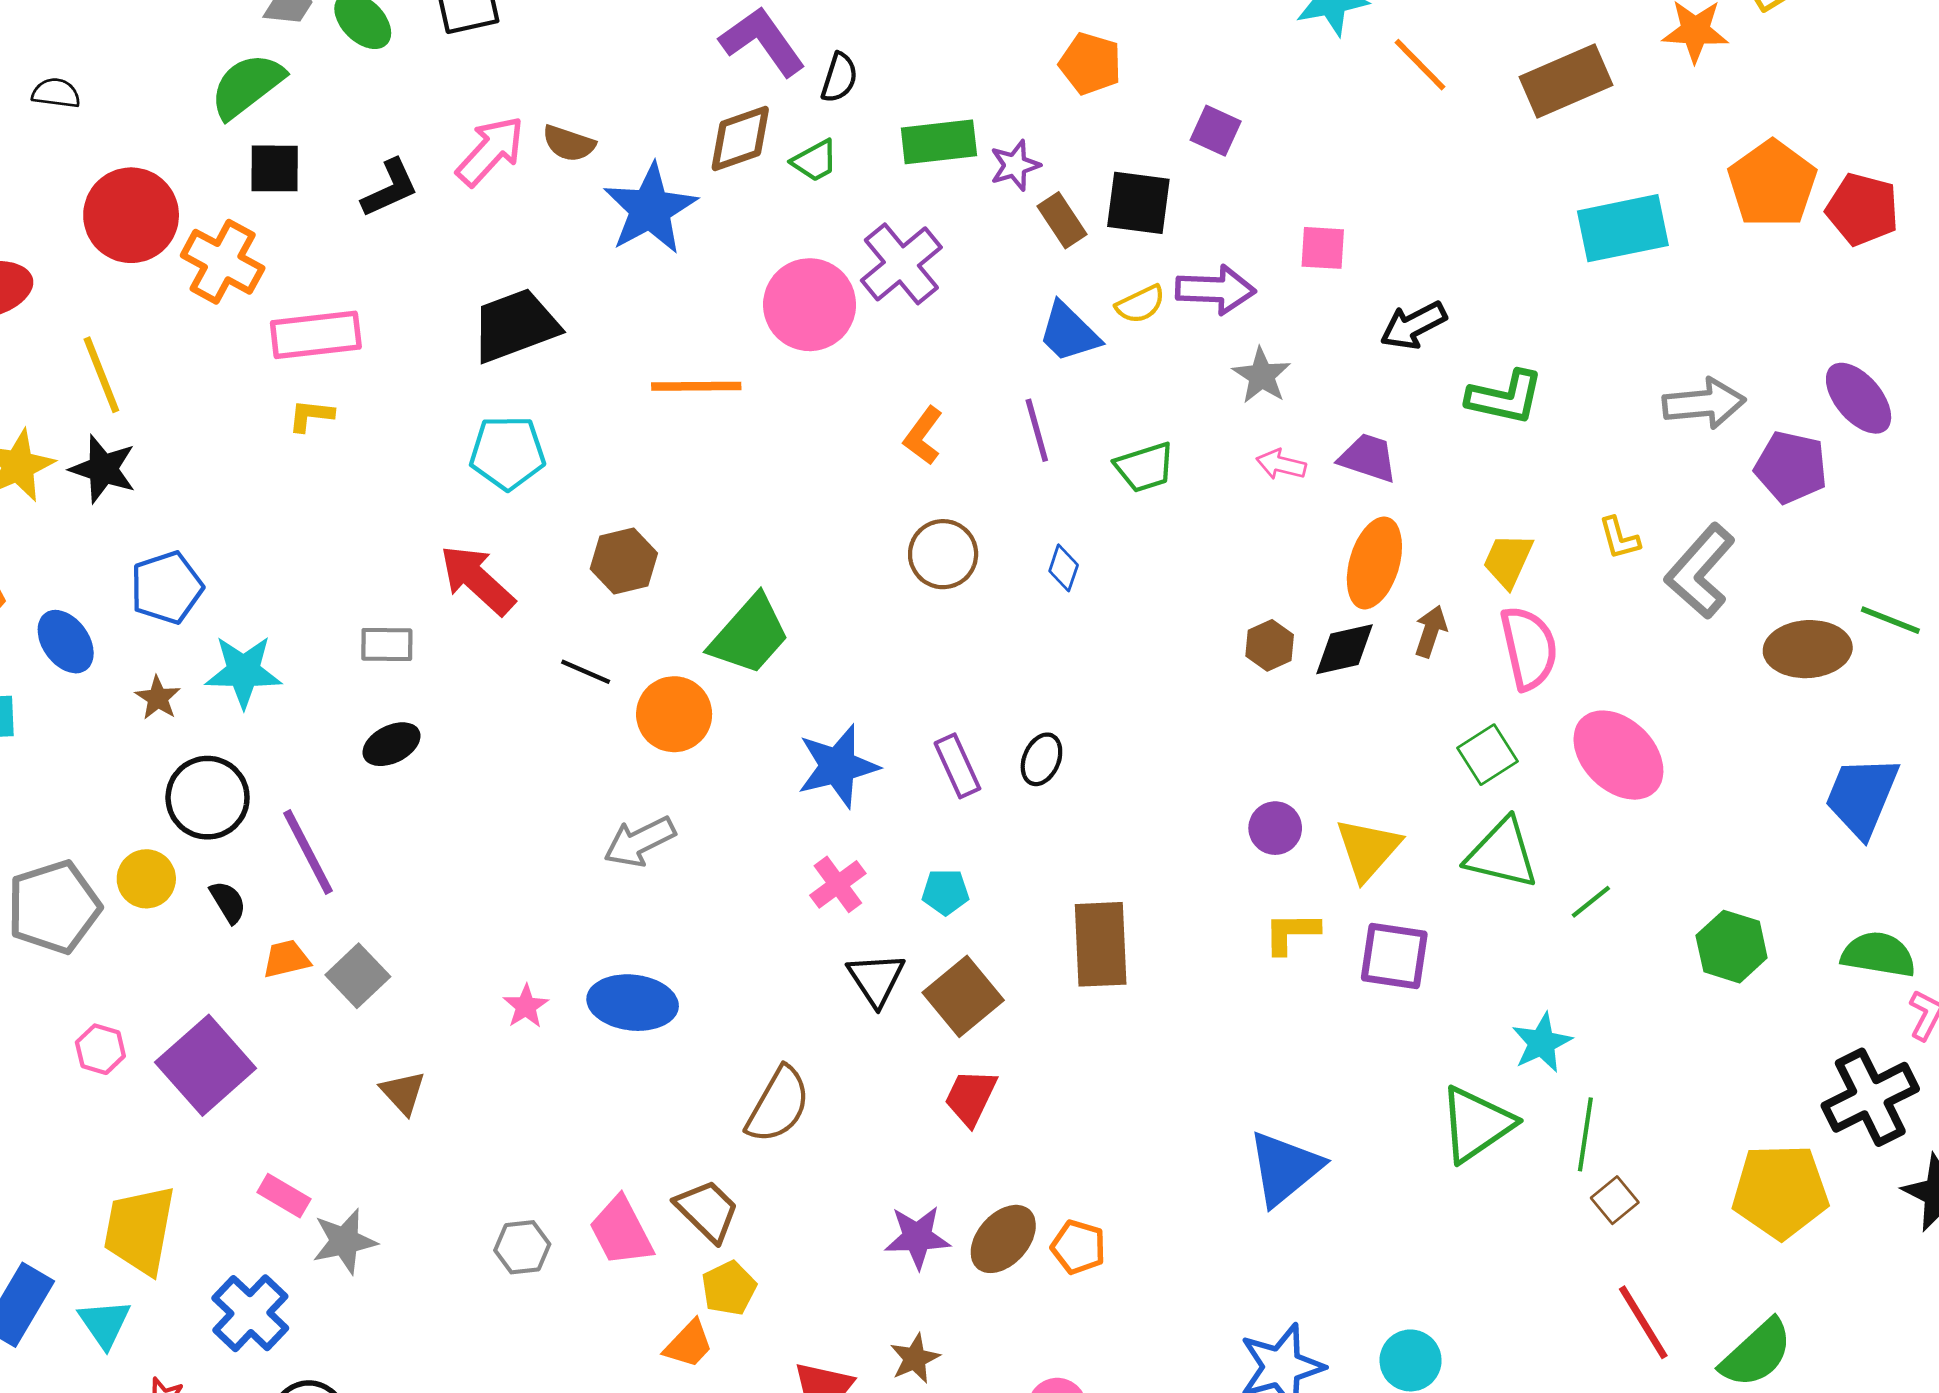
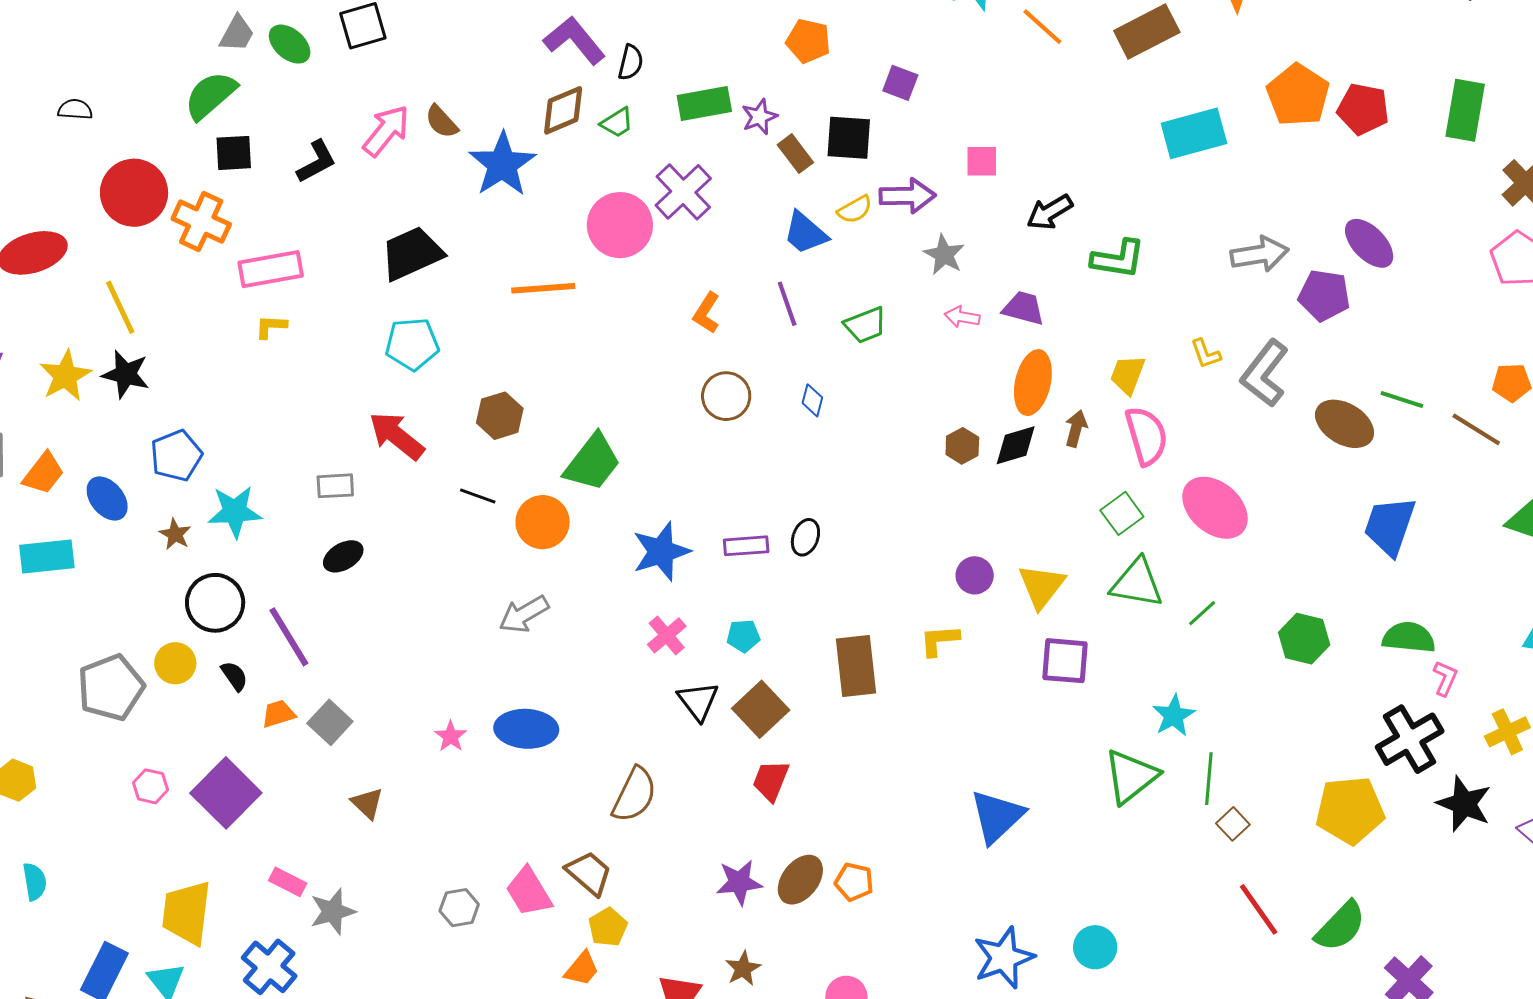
brown semicircle: (569, 143) -> (442, 122), turned 33
brown ellipse: (1808, 649) -> (1345, 424), turned 38
purple rectangle: (957, 766) -> (746, 546), turned -66
yellow L-shape: (1291, 933) -> (939, 640), moved

